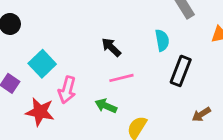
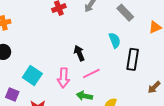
black arrow: (111, 47) -> (79, 53), turned 35
pink arrow: (67, 90) -> (63, 78), moved

